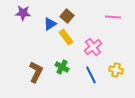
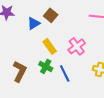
yellow rectangle: (66, 37) -> (50, 46), moved
blue line: (91, 75) -> (65, 73), moved

